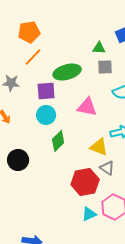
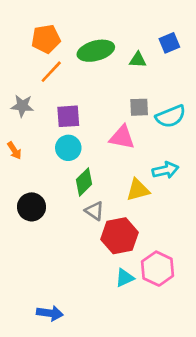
gray square: (105, 67) -> (139, 107), moved
green ellipse: (67, 72) -> (96, 51), moved
yellow triangle: (99, 147) -> (138, 190), turned -36
gray triangle: (107, 168) -> (95, 211), moved

